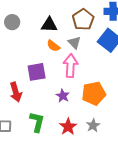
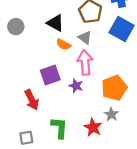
black triangle: (49, 25) -> (55, 23), turned 36
purple star: (63, 96) -> (76, 86), moved
gray star: (93, 125) -> (111, 114), moved

